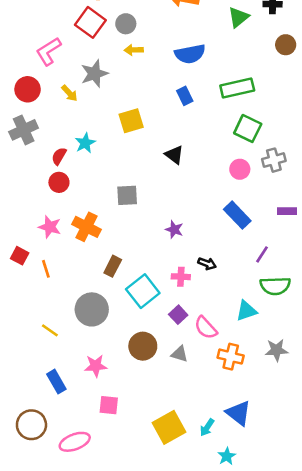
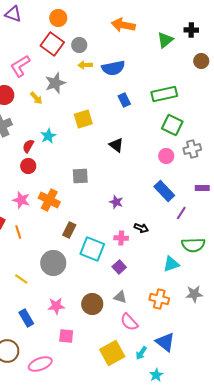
blue semicircle: (190, 54) -> (113, 68), moved
purple line: (262, 254) -> (181, 213), moved
cyan square: (143, 291) -> (92, 249), turned -30
pink semicircle: (206, 328) -> (129, 322), moved
brown circle: (143, 346) -> (92, 304), moved

